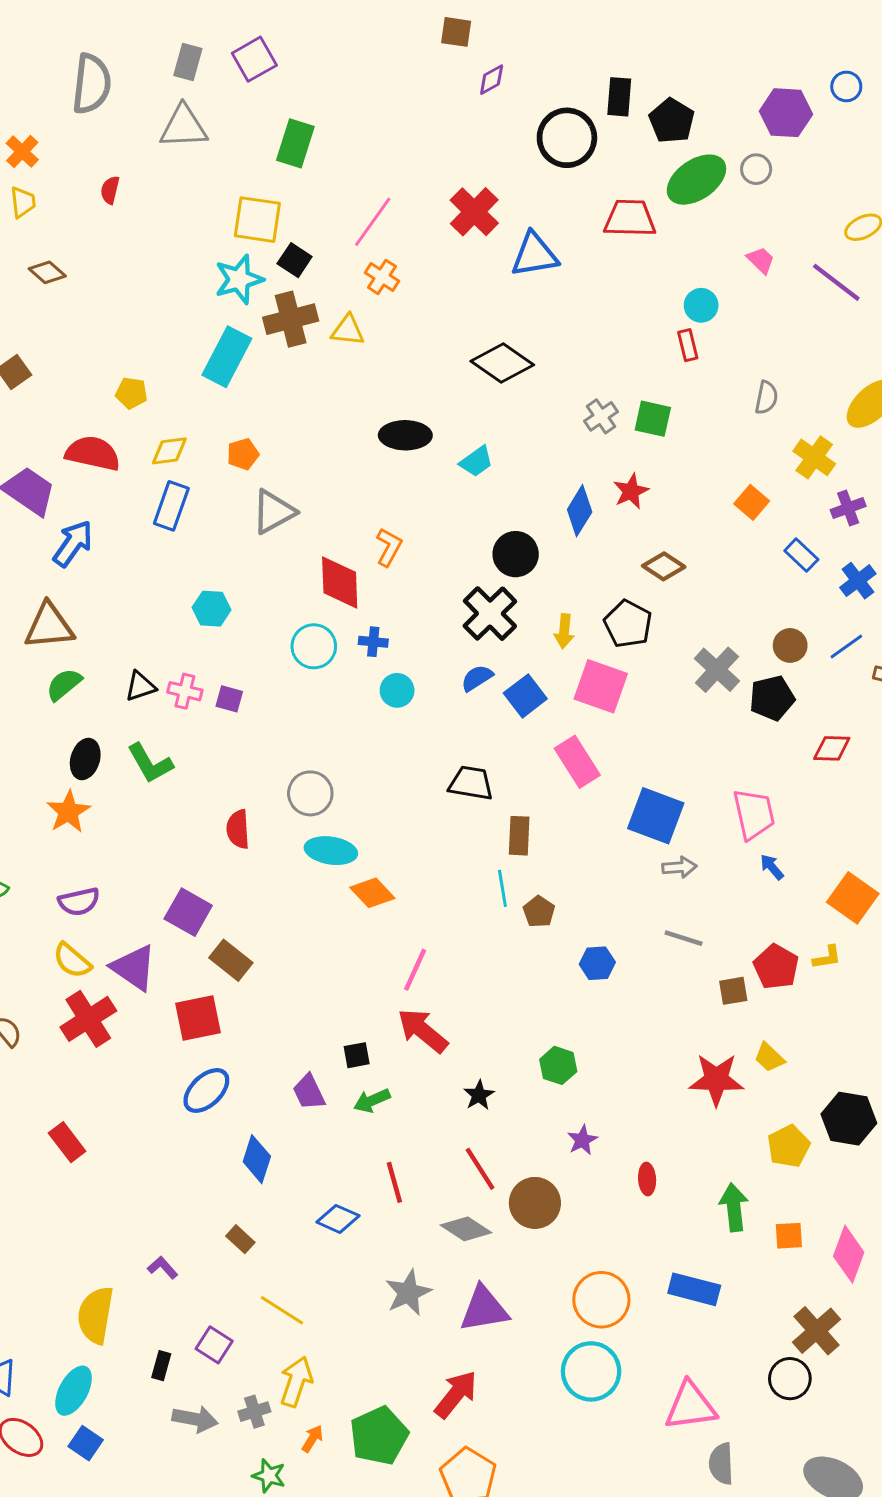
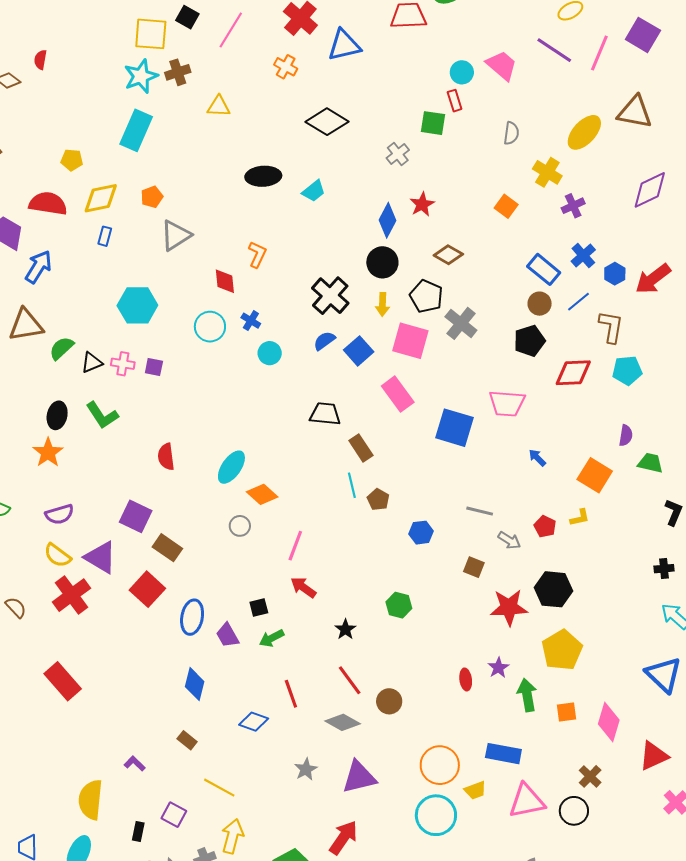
red semicircle: (110, 190) -> (40, 60), moved
black square: (295, 260) -> (187, 17), moved
pink trapezoid: (761, 260) -> (502, 65), moved, size x1.6
orange cross: (382, 277) -> (286, 67), moved
brown cross: (291, 319) -> (178, 72), moved, size x0.7
green square: (653, 419) -> (433, 123), moved
yellow diamond: (169, 451) -> (101, 198), size x1.4
blue rectangle: (171, 506) -> (105, 236), size x0.6
black circle: (516, 554) -> (382, 262), moved
blue rectangle: (801, 555) -> (544, 269), moved, size x1.4
red diamond: (340, 583) -> (225, 281), size x0.7
cyan hexagon: (212, 609) -> (137, 305), size x1.5
blue cross: (373, 642) -> (251, 321), turned 30
gray cross: (717, 670) -> (461, 323), moved
green semicircle: (64, 684) -> (61, 348), moved
red diamond: (832, 748) -> (573, 373), size x1.4
gray circle: (310, 793) -> (240, 526), moved, size x0.7
pink trapezoid: (754, 814) -> (507, 403), moved, turned 111
brown rectangle: (519, 836) -> (361, 448), turned -32
cyan ellipse: (331, 851) -> (231, 467), turned -60
gray arrow: (679, 867) -> (509, 540), moved, turned 40
red pentagon: (776, 967) -> (545, 526), size x0.7
brown square: (733, 991) -> (474, 567), moved, turned 35
red square: (198, 1018) -> (147, 589), turned -32
red arrow: (423, 1031) -> (303, 587), size x0.7
yellow trapezoid: (769, 1057) -> (475, 790), moved, turned -60
blue ellipse: (206, 1090) -> (192, 617), moved, turned -32
black hexagon: (849, 1119) -> (553, 589), moved
purple star: (582, 1140) -> (498, 668), moved
red rectangle: (67, 1142) -> (63, 681), size x1.4
yellow pentagon: (788, 1146) -> (562, 650), size x1.4
brown circle: (535, 1203) -> (389, 701), size x0.7
gray star: (408, 1293) -> (306, 769), size x0.7
brown cross: (817, 1331) -> (590, 776), size x0.7
pink triangle: (691, 1406) -> (527, 801), moved

